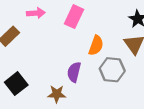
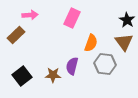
pink arrow: (36, 13) -> (30, 15), moved
brown star: (57, 94) -> (53, 75), moved

